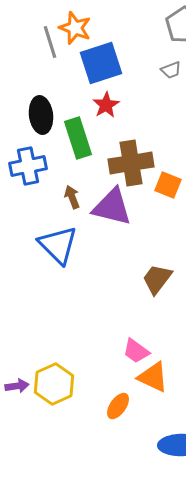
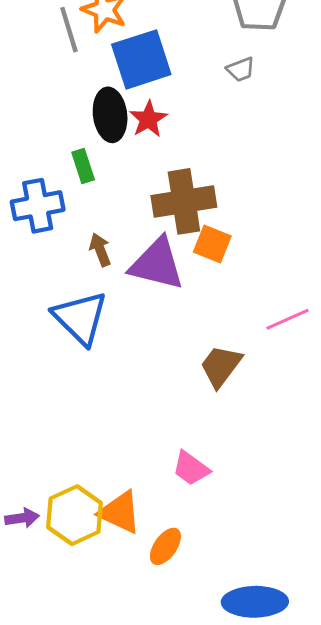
black ellipse: (41, 115) -> (110, 115), moved
green rectangle: (78, 138) -> (83, 166), moved, size x0.6
orange square: (168, 185) -> (212, 244), moved
orange triangle: (153, 377) -> (120, 512), moved

